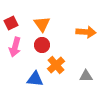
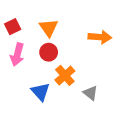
gray triangle: (86, 76) -> (90, 93), moved, turned 40
blue triangle: (35, 79) -> (40, 92), turned 42

